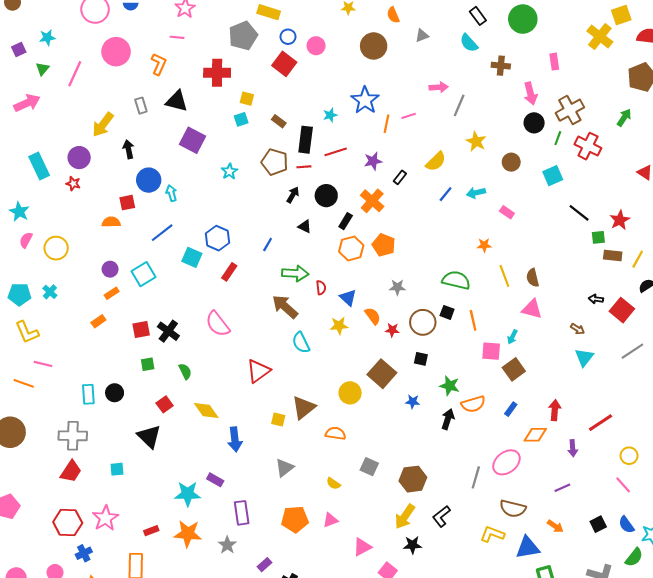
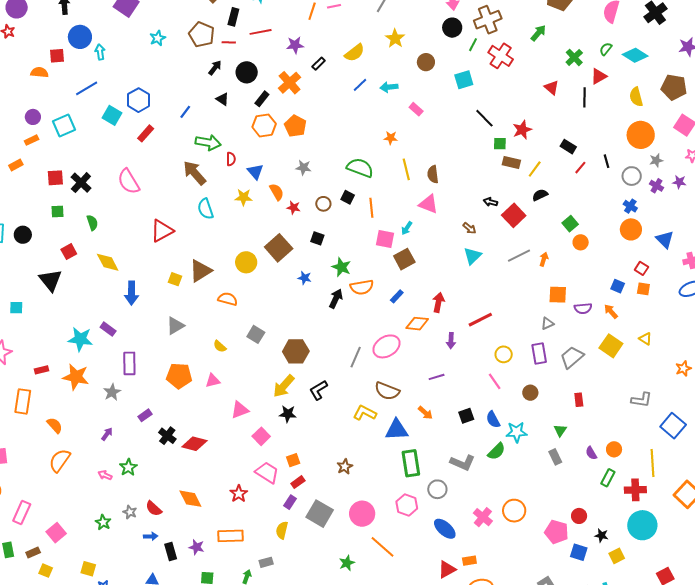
black rectangle: (306, 140) -> (233, 17), size x0.7
brown circle: (423, 322) -> (323, 204), size x0.6

